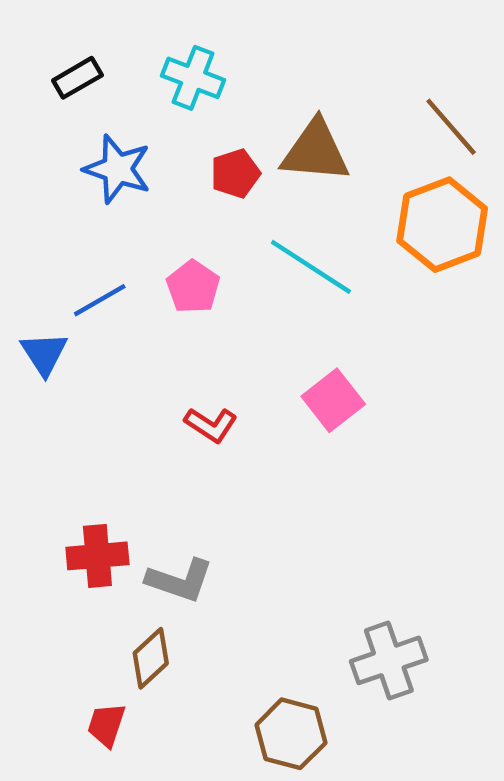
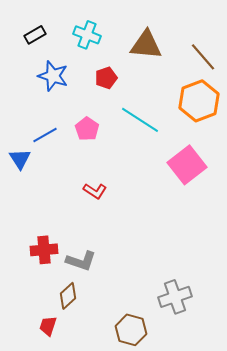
brown triangle: (315, 151) -> (146, 45), moved
pink square: (333, 400) -> (187, 165), moved, size x1.4

